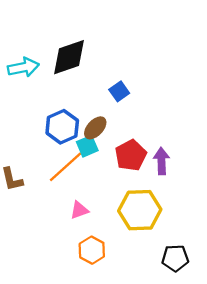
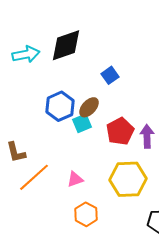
orange line: (66, 167) -> (34, 177), moved

